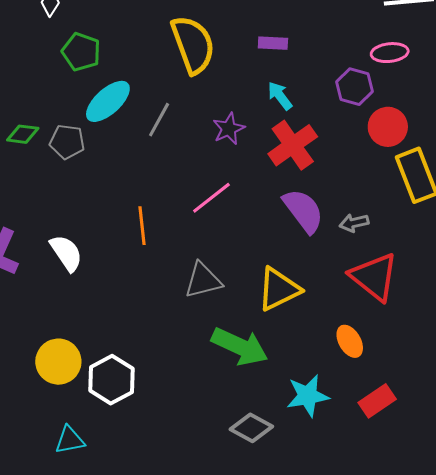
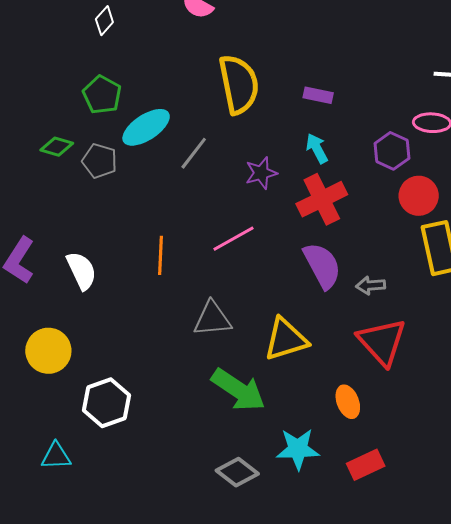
green pentagon: (81, 52) -> (102, 95), moved
yellow circle: (58, 362) -> (48, 351), moved

